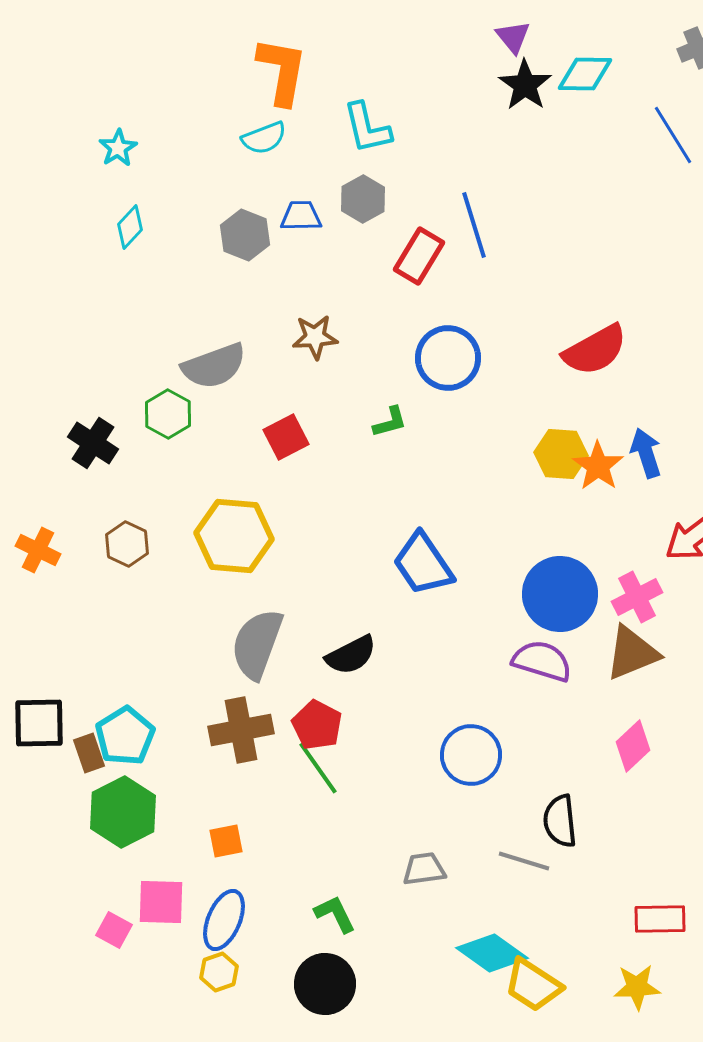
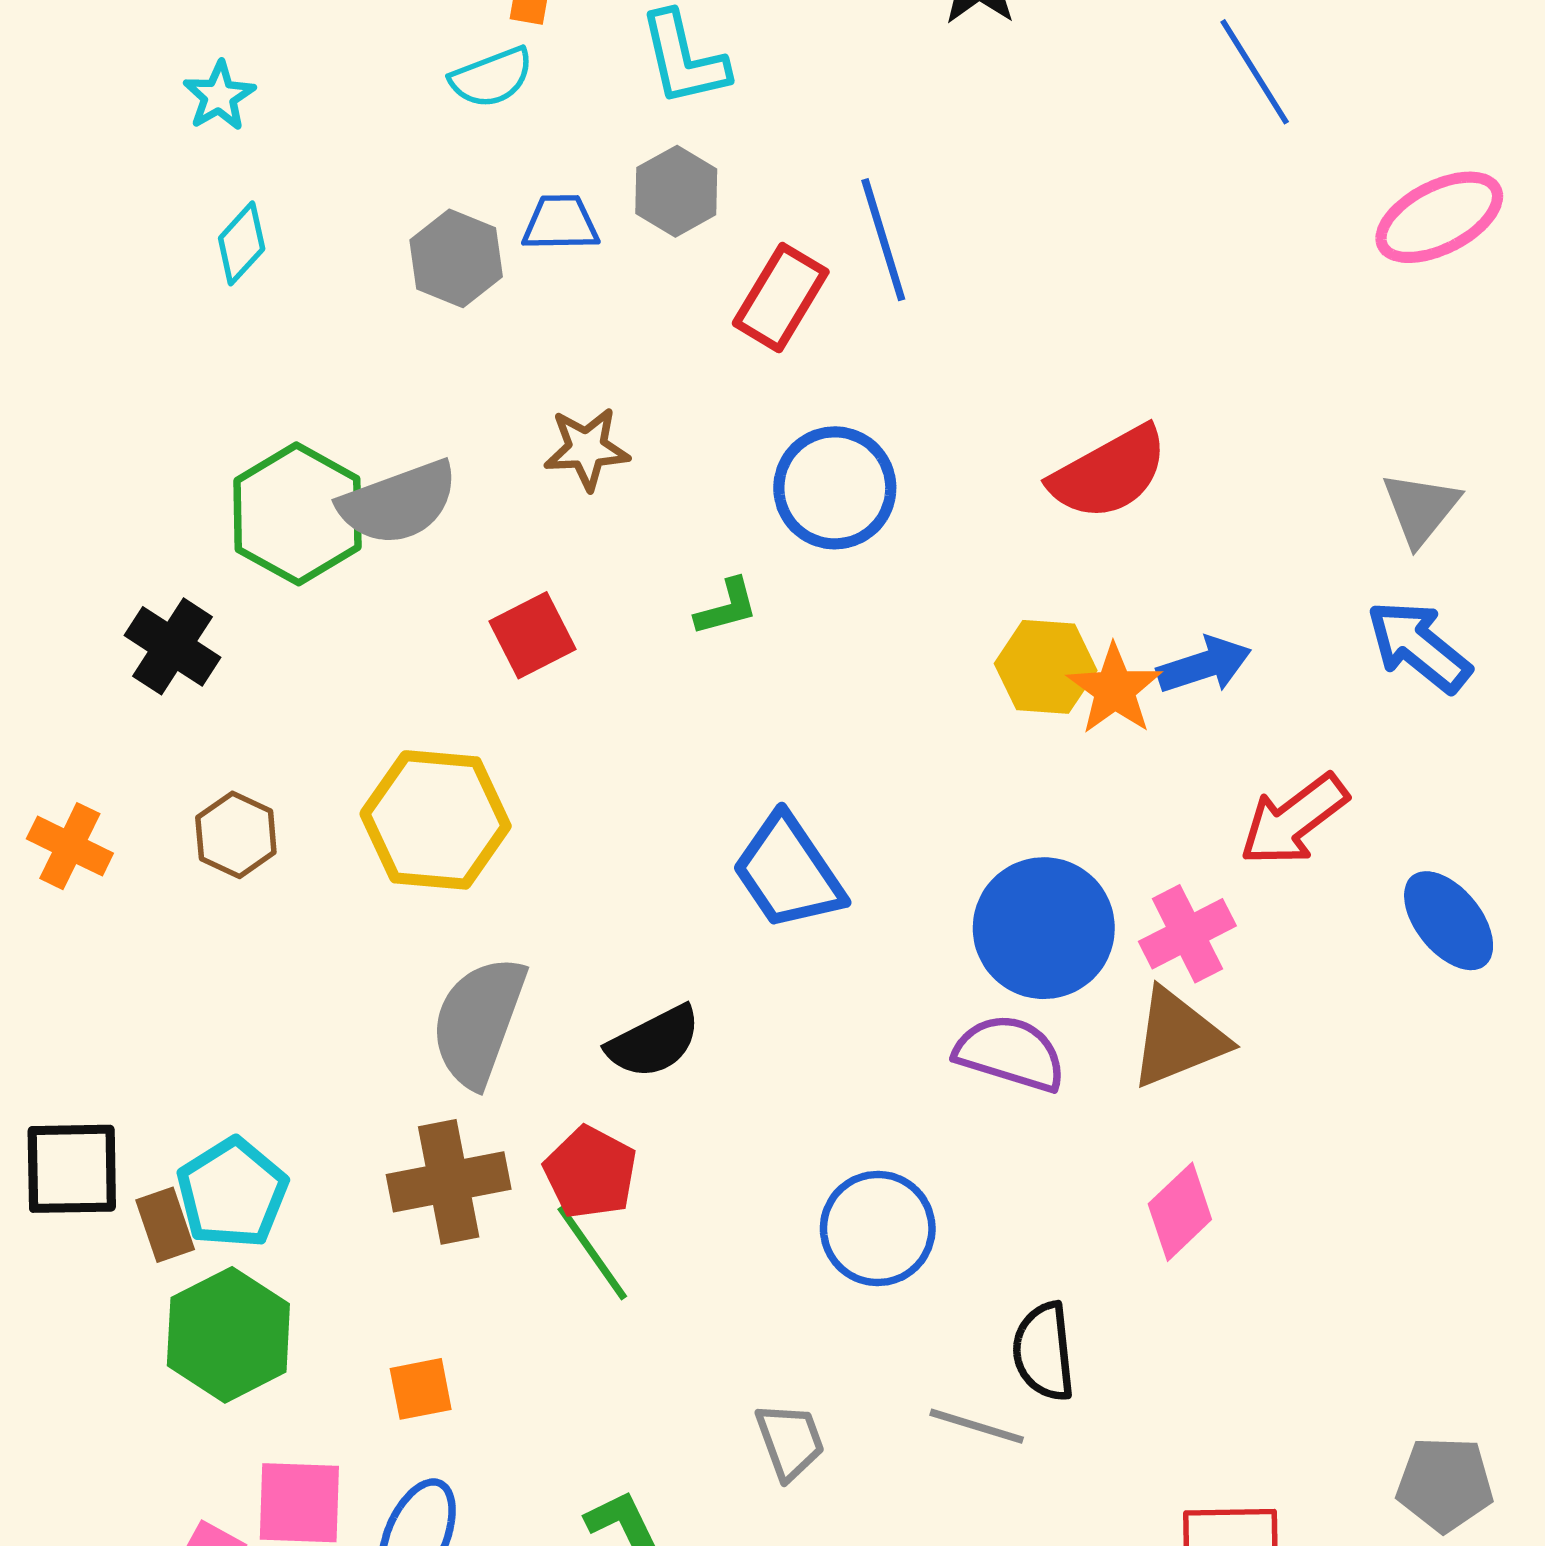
green hexagon: (168, 414) -> (298, 514), moved, size x1.5
blue arrow: (646, 453) -> (1204, 665), turned 90
gray trapezoid: (424, 869) -> (790, 1441), turned 78

